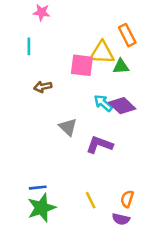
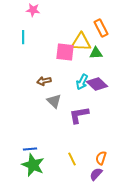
brown arrow: (43, 87) -> (44, 81), moved
cyan arrow: (103, 103) -> (82, 82), turned -105
purple L-shape: (99, 145) -> (79, 115), turned -30
green star: (41, 208) -> (33, 165), turned -30
purple semicircle: (121, 219) -> (96, 174), turned 120

